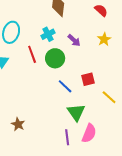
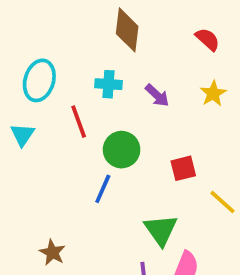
cyan cross: (48, 34) -> (108, 84), turned 32
green circle: (55, 58) -> (122, 150), moved
blue line: (65, 86) -> (103, 189), moved, turned 70

